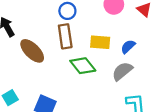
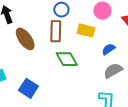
yellow rectangle: (100, 42) -> (86, 30), moved
gray semicircle: (122, 71) -> (113, 71), moved

